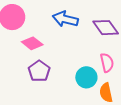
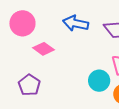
purple pentagon: (39, 71) -> (29, 85), moved

